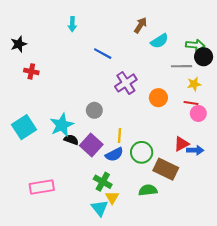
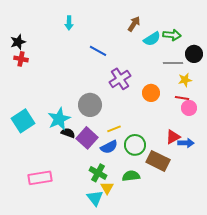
green arrow: (195, 45) -> (172, 35), moved
red cross: (31, 71) -> (21, 59), moved
gray circle: (94, 110) -> (90, 105), size x1.5
yellow line: (120, 136) -> (114, 129), turned 64
green semicircle: (148, 190) -> (131, 176), moved

